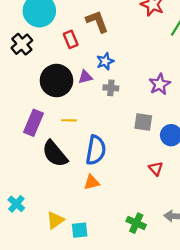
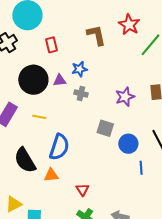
brown L-shape: (97, 21) -> (96, 35), moved
black semicircle: (55, 154) -> (25, 160), moved
red triangle: (156, 169) -> (82, 190), moved

